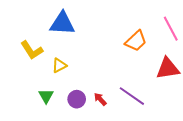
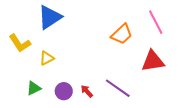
blue triangle: (62, 24) -> (50, 17), turned -36
green triangle: (46, 96) -> (34, 88), turned 35

